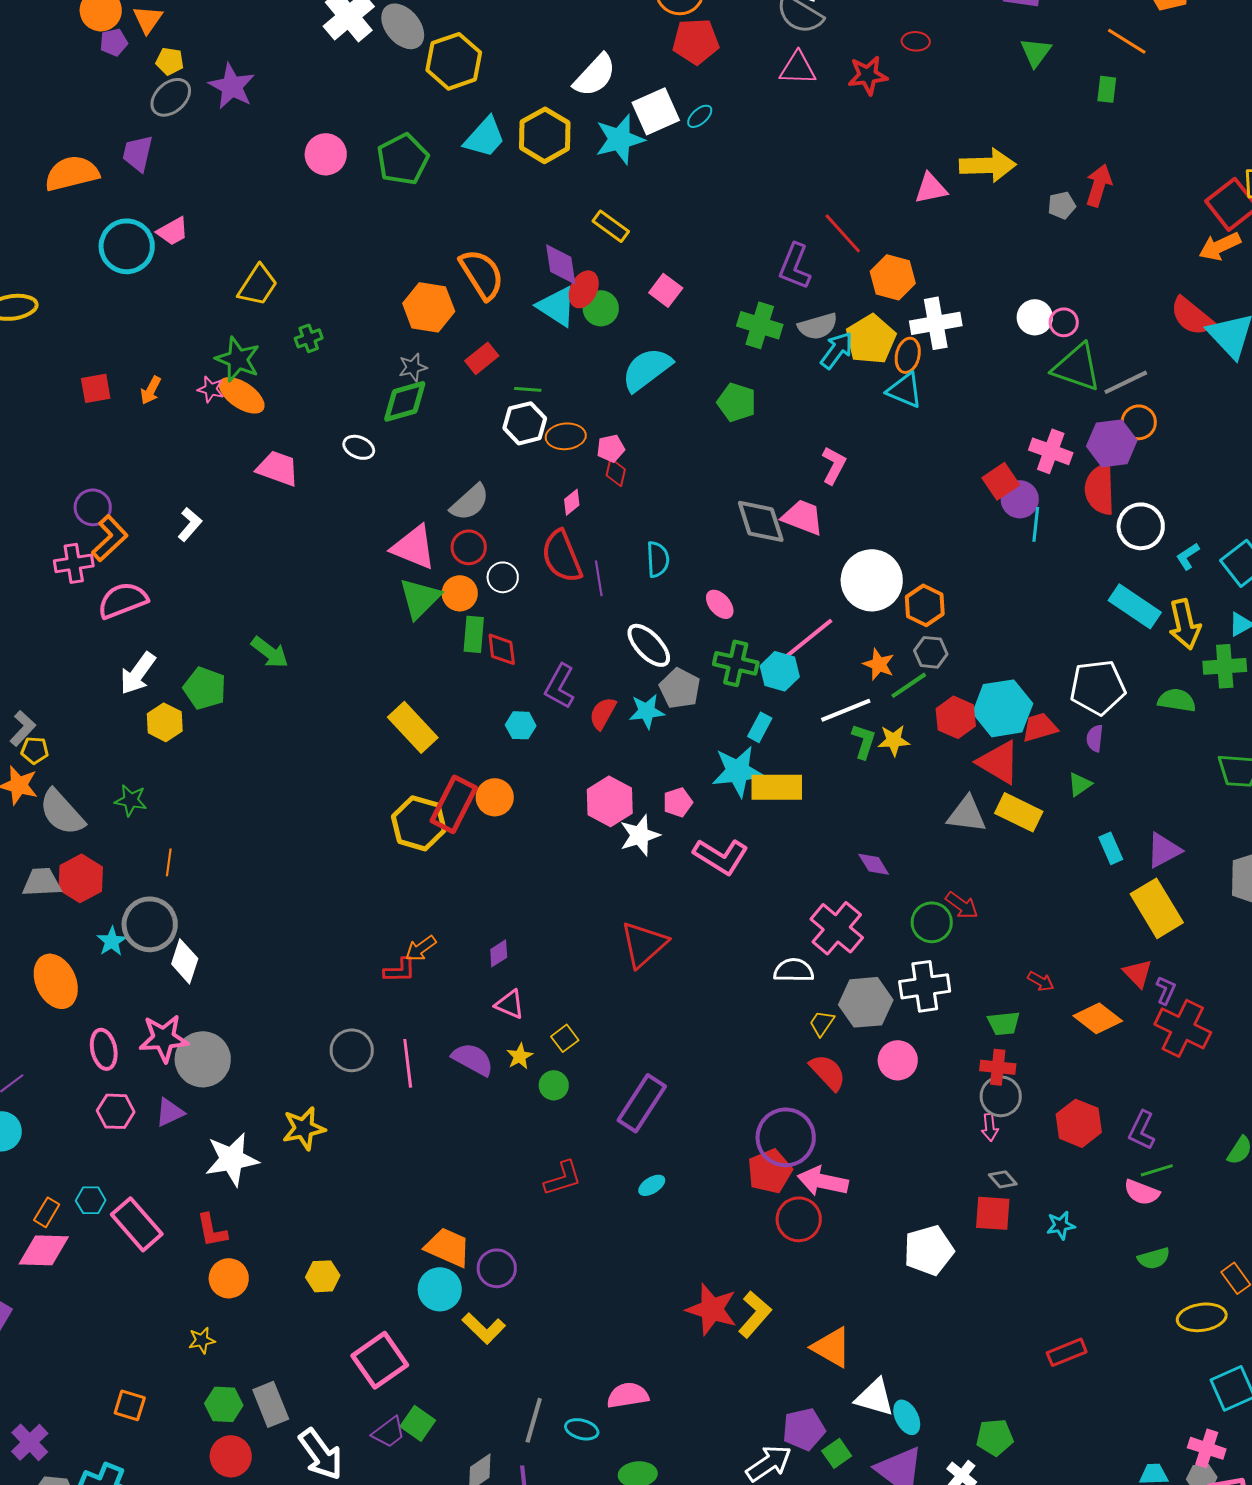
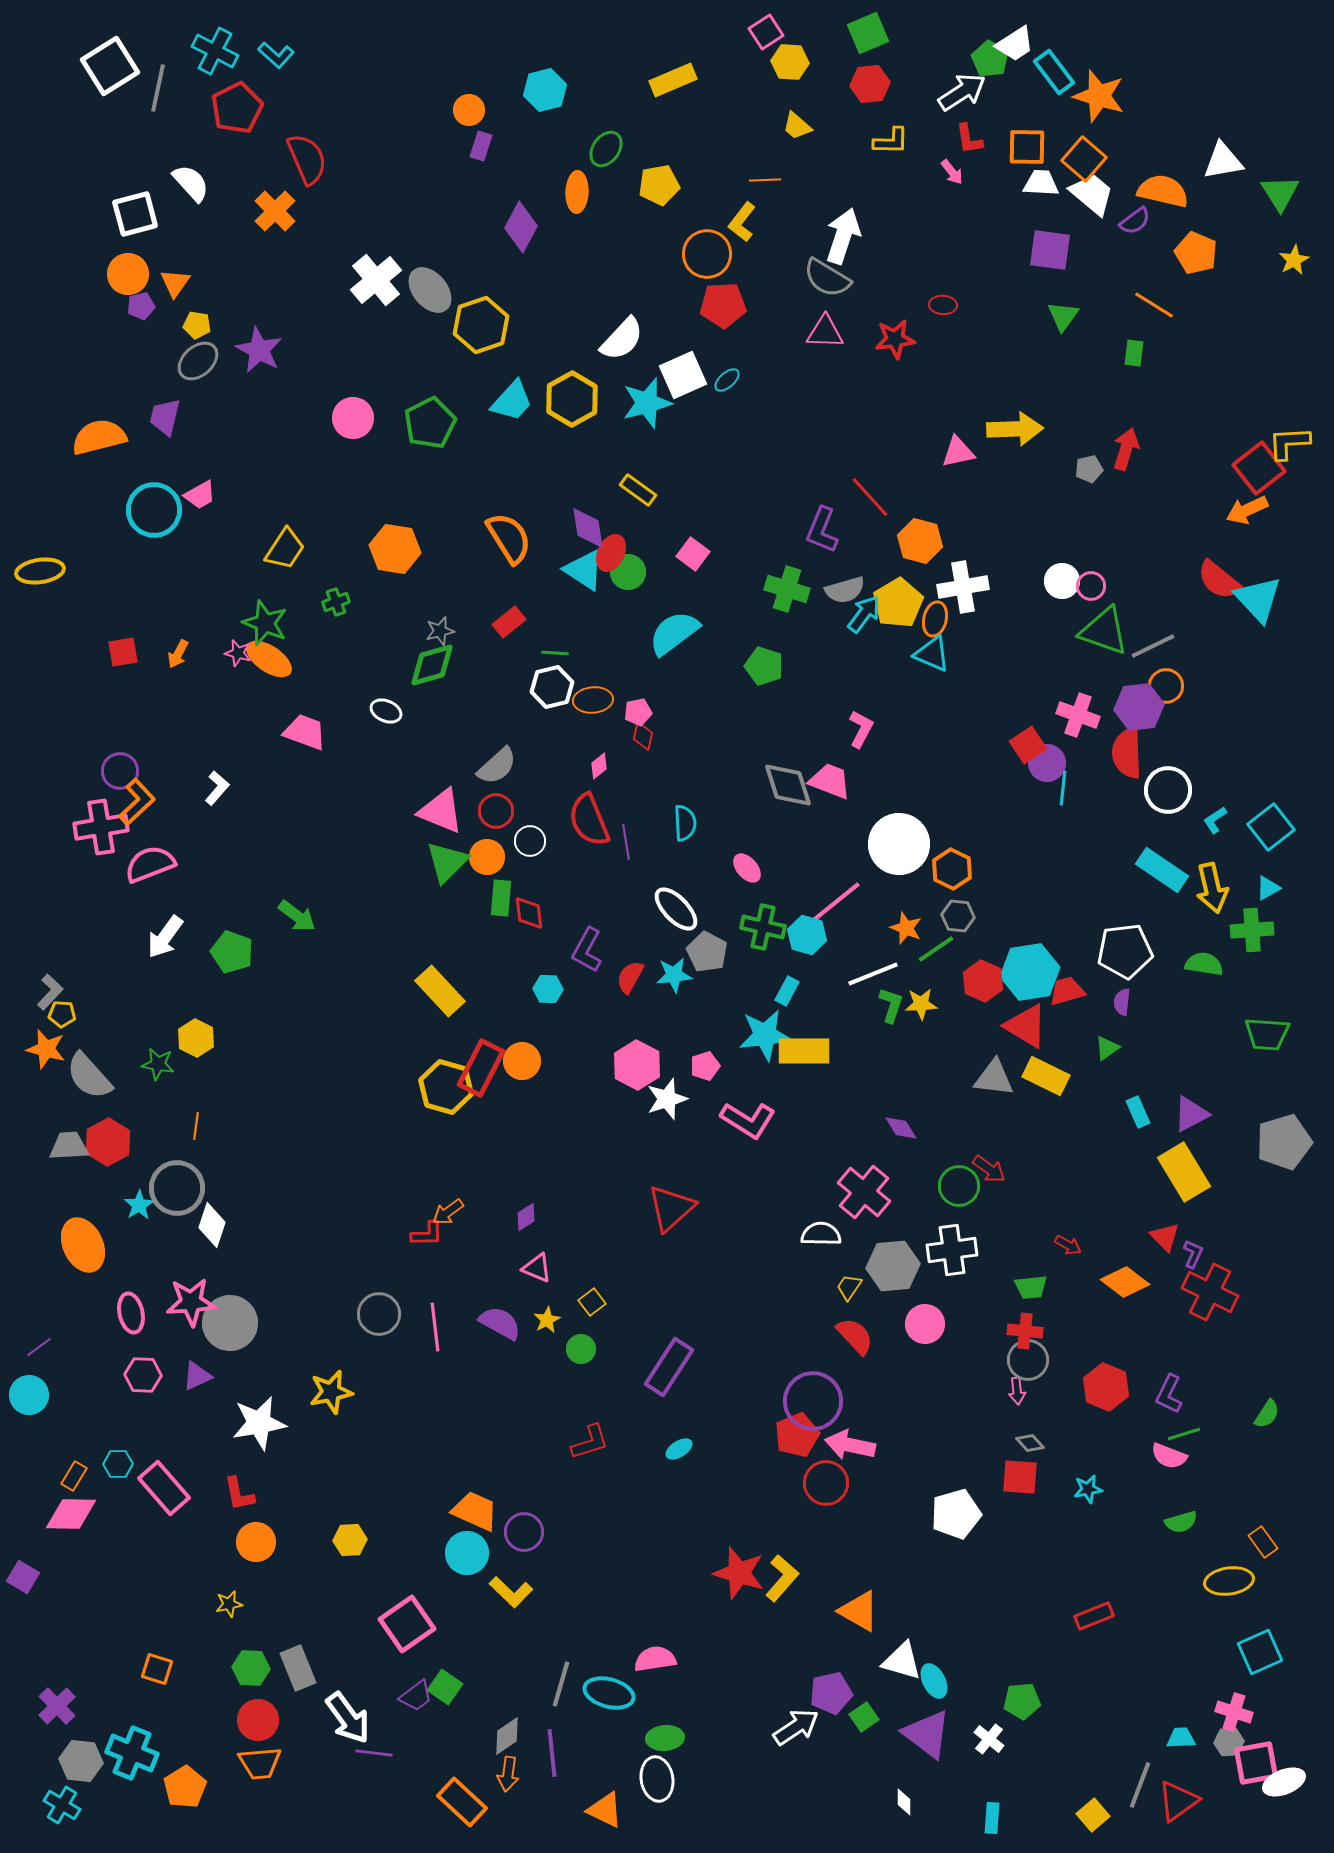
orange hexagon: (429, 307) -> (395, 549), moved
pink cross: (74, 563) -> (101, 827), size x1.4
yellow hexagon: (165, 722) -> (196, 1038), moved
cyan ellipse: (582, 1429) -> (609, 1693), size x1.5

